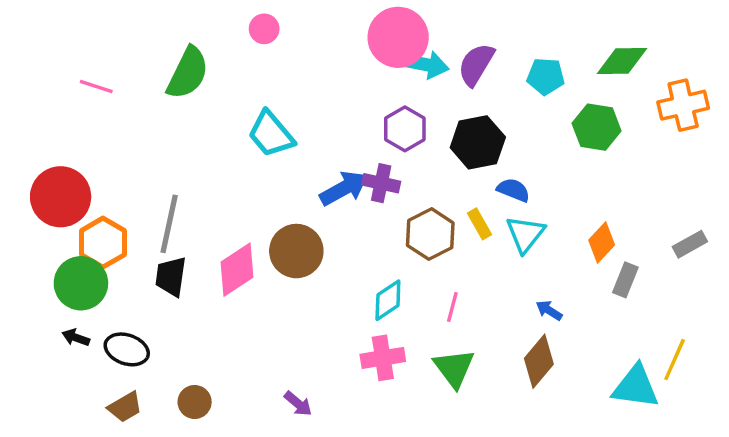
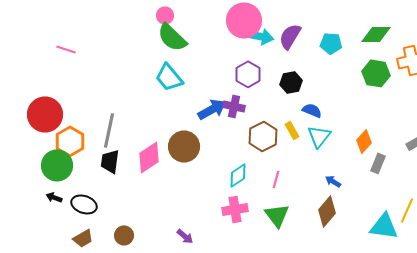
green semicircle: (188, 73) -> (172, 37), moved, turned 108
green hexagon: (597, 127) -> (376, 73), moved
black hexagon: (478, 142) -> (291, 82), size x0.7

